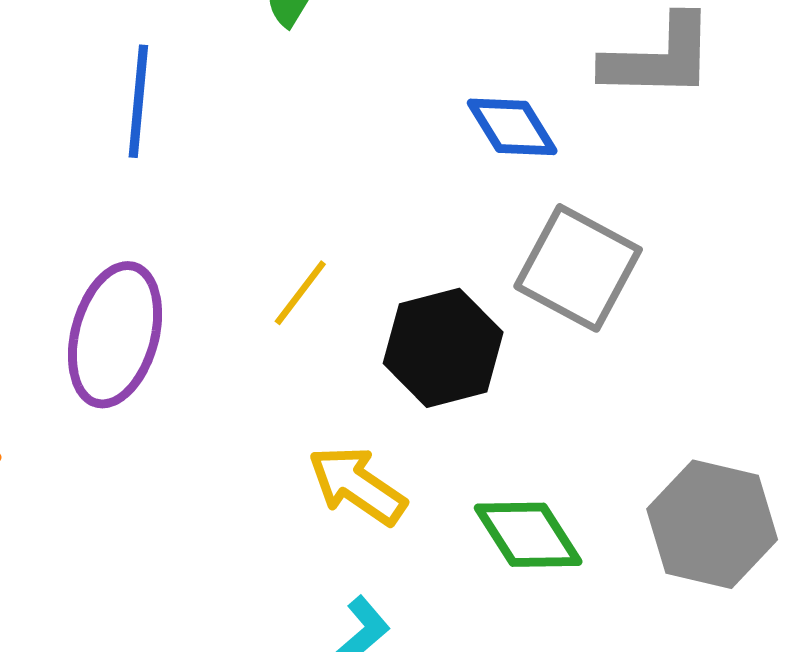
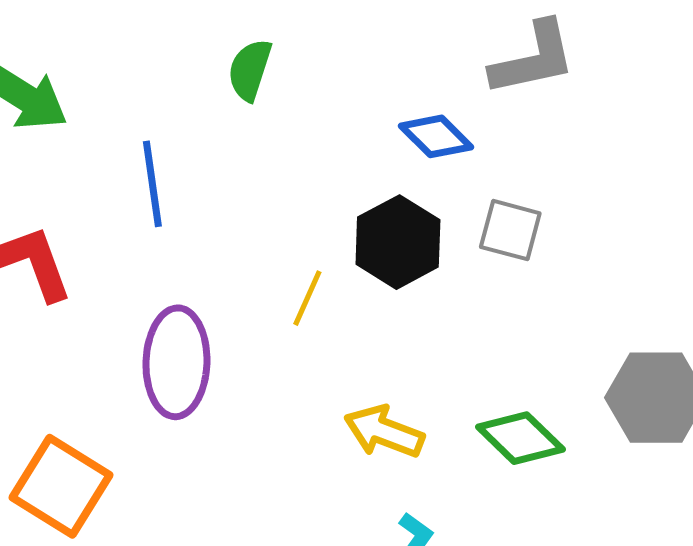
gray square: (578, 268) -> (510, 230), size x0.7
black hexagon: (443, 348) -> (398, 242), moved

